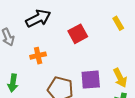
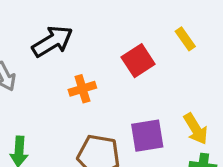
red square: (78, 34) -> (138, 61), moved
orange cross: (38, 56) -> (82, 89), moved

